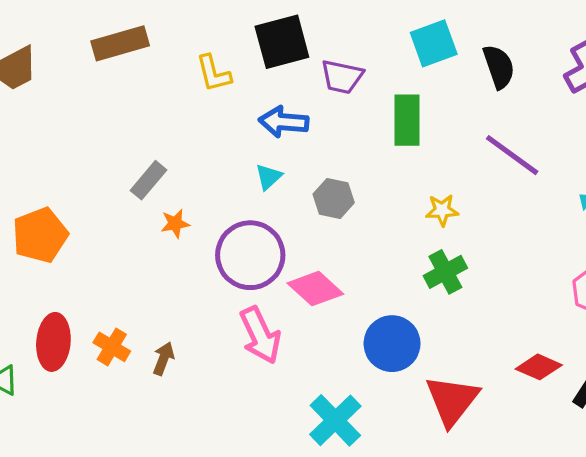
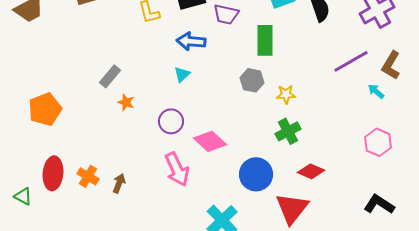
purple line: (512, 155) -> (351, 61), moved, turned -66
gray hexagon: (334, 198) -> (252, 80), moved
orange star: (175, 223) -> (126, 102), turned 30
purple circle: (250, 255) -> (171, 121), size x0.6
red diamond: (539, 367) -> (311, 171), moved

